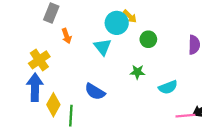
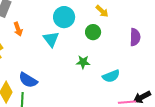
yellow arrow: (130, 16) -> (102, 11), moved
blue semicircle: (95, 92) -> (28, 80), moved

